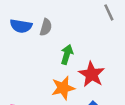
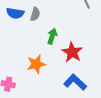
orange star: (63, 88) -> (36, 64), moved

